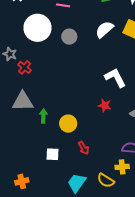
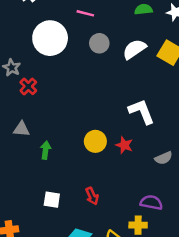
gray circle: (69, 37) -> (99, 43), moved
gray triangle: (23, 101) -> (21, 129), size x0.6
yellow circle: (68, 124) -> (95, 141), moved

